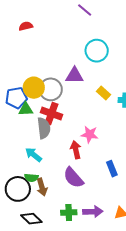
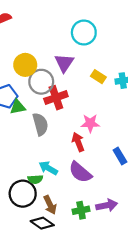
purple triangle: (74, 76) -> (64, 63), turned -48
yellow circle: (34, 88) -> (25, 65), moved
red cross: (52, 113) -> (56, 98), moved, turned -30
cyan arrow: (33, 155) -> (48, 168), moved
brown arrow: (42, 187) -> (50, 205), moved

